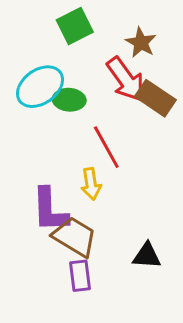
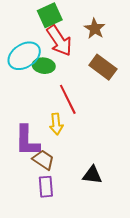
red arrow: (126, 79) -> (59, 41), moved
brown trapezoid: (75, 237) -> (43, 160), size x0.7

